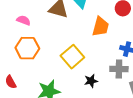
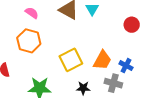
orange trapezoid: (101, 27) -> (102, 60), moved

